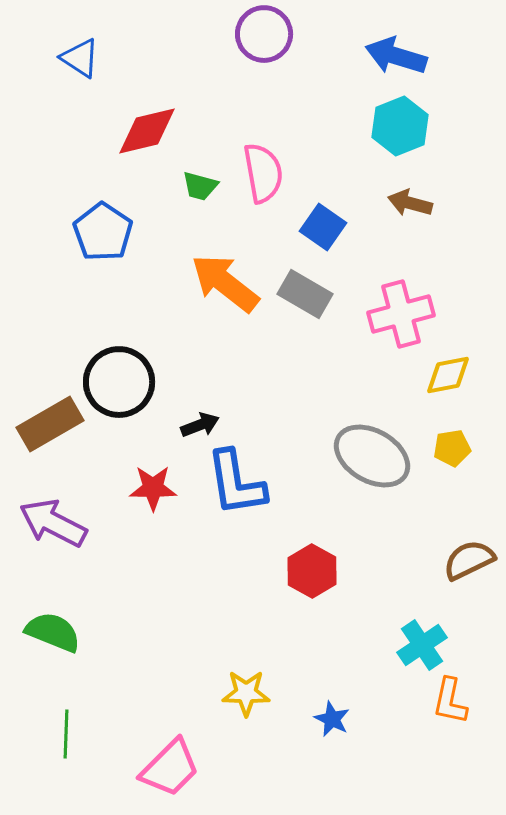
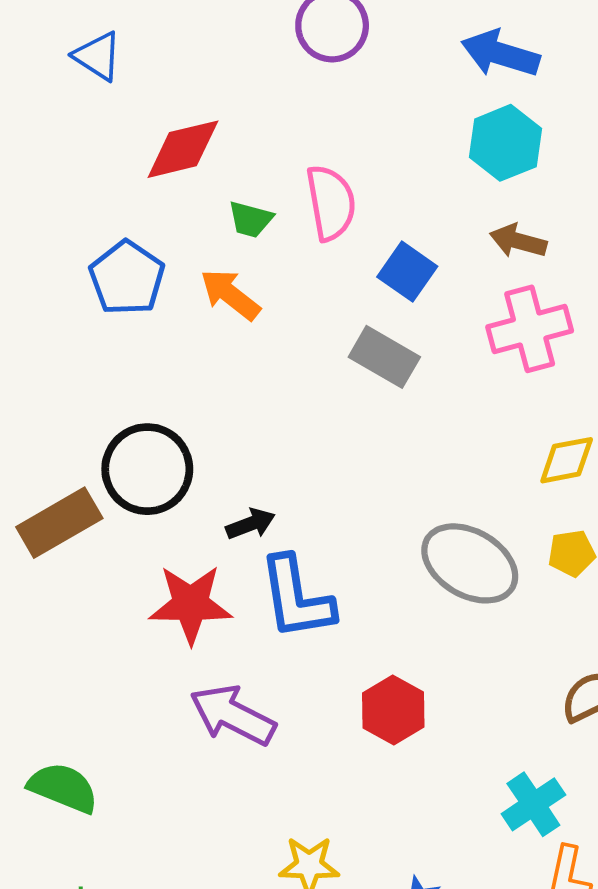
orange arrow: (225, 283) -> (230, 295), moved, size x0.7
pink cross: (401, 314) -> (530, 329), moved
red star: (153, 488) -> (191, 604), size x1.4
purple arrow: (53, 523) -> (233, 715), moved

